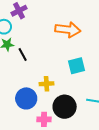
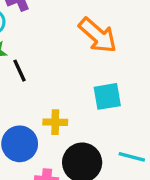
orange arrow: (68, 30) -> (98, 35), turned 30

